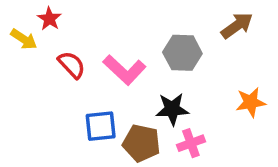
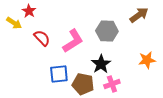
pink L-shape: (124, 70) -> (73, 41), turned -75
black star: (172, 109) -> (101, 64), turned -30

